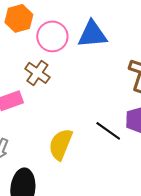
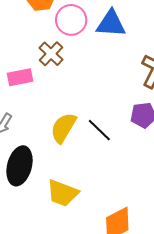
black line: (108, 131) -> (99, 130), moved

